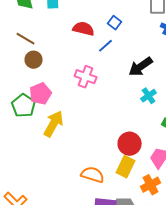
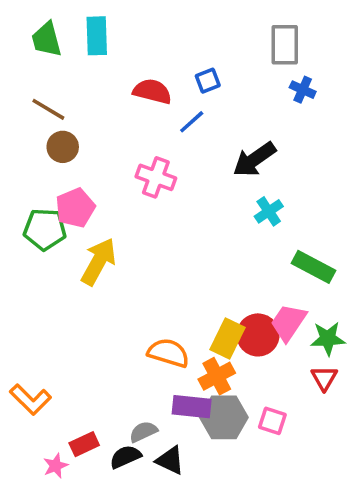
blue square: (115, 23) -> (208, 81), turned 32
green pentagon: (24, 106) -> (45, 229), turned -30
red circle: (130, 144) -> (258, 335), moved
orange cross: (151, 185) -> (217, 376), moved

